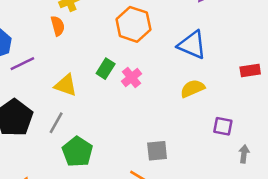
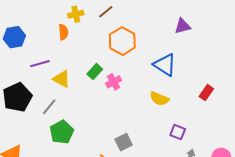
purple line: (22, 64) -> (40, 64), moved
red rectangle: (250, 70) -> (206, 93), turned -56
yellow semicircle: (192, 89) -> (159, 99), turned -144
gray square: (157, 151) -> (124, 142), turned -30

